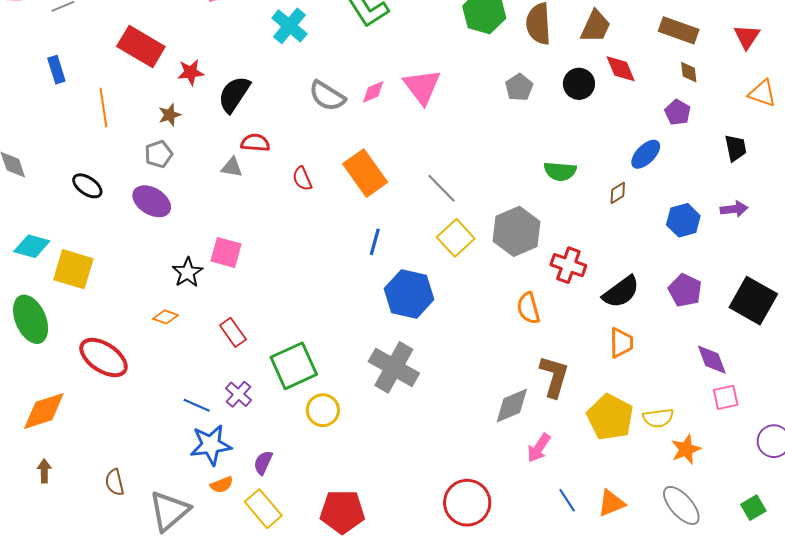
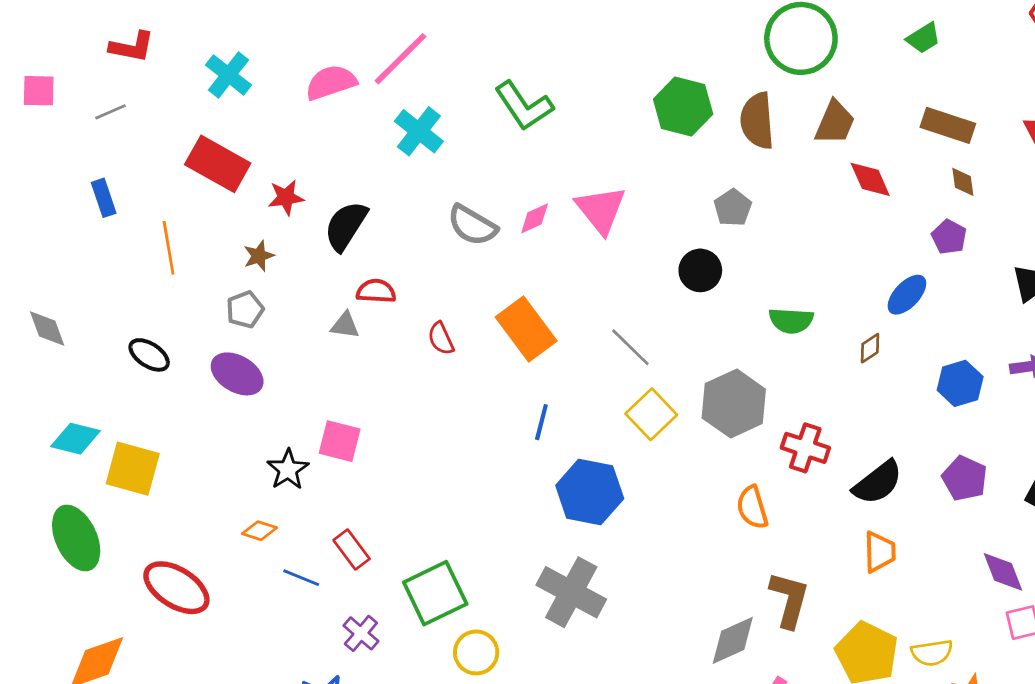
black circle: (579, 84) -> (700, 270), moved
blue line: (197, 405) -> (301, 578), moved

